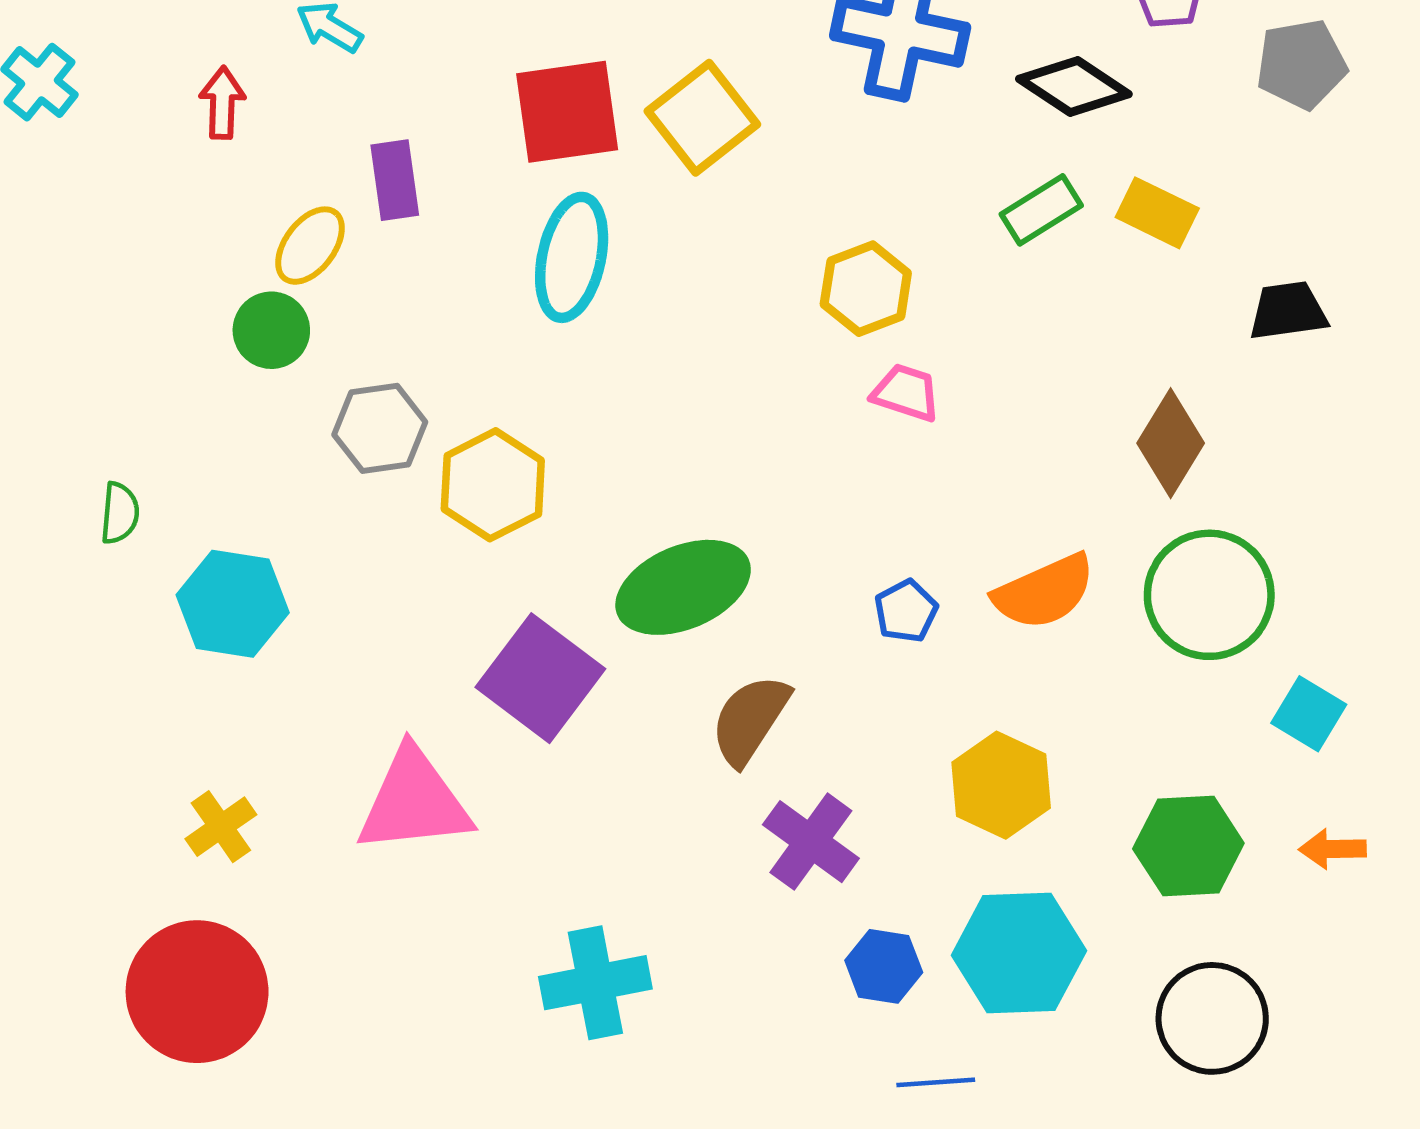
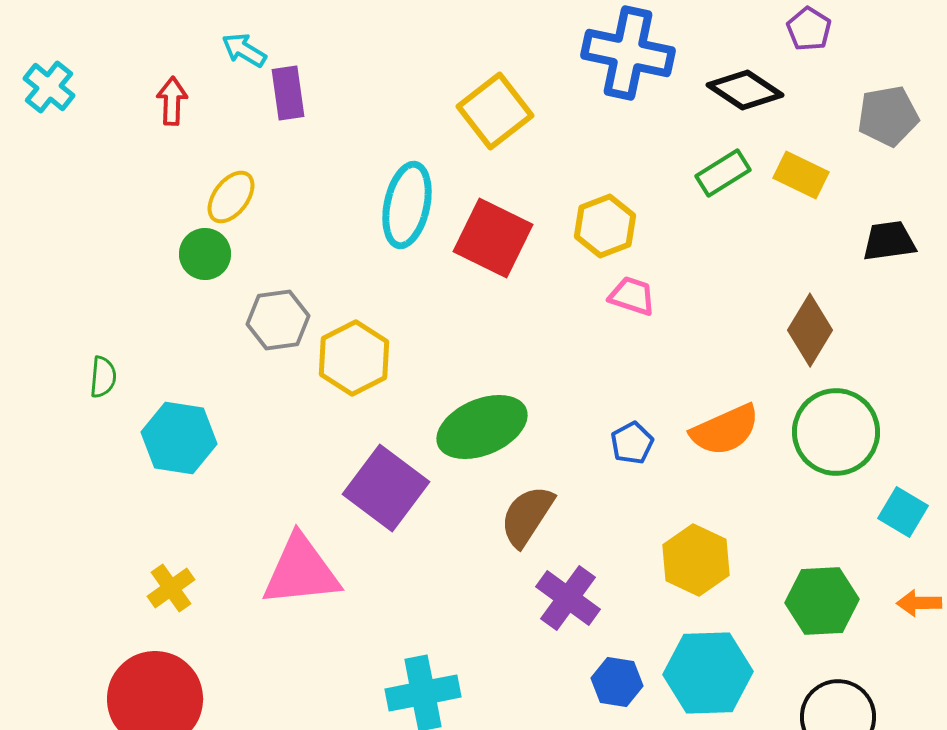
gray pentagon: (1301, 64) -> (888, 116), moved
red square: (567, 112) -> (493, 238), moved, turned 34
purple rectangle: (395, 180) -> (288, 93), moved

